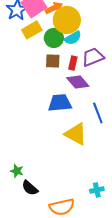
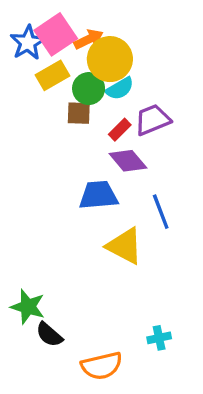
brown square: (53, 61) -> (79, 113), moved
red rectangle: (73, 63) -> (120, 130), turned 32
green star: (17, 171) -> (28, 307), size x1.5

